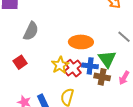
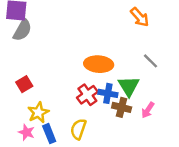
gray semicircle: (31, 31) -> (22, 30), moved
yellow star: (60, 65) -> (38, 113), moved

